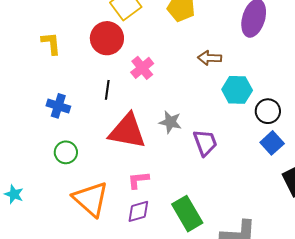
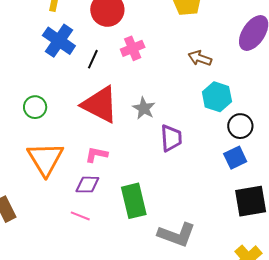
blue cross: (58, 106) -> (59, 41), moved, size x1.4

